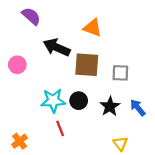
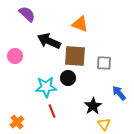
black circle: (79, 101) -> (68, 78), moved
black star: (110, 106) -> (93, 106), moved

